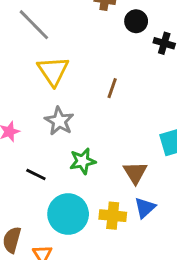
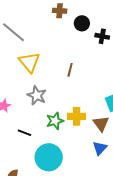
brown triangle: (135, 173) -> (101, 124), moved
yellow cross: (113, 216) -> (77, 116), moved

